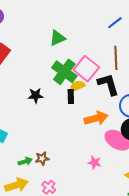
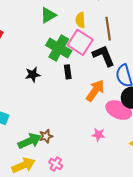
yellow semicircle: (77, 86) -> (80, 20), moved, turned -63
orange arrow: (96, 118) -> (95, 91), turned -35
green arrow: (25, 161) -> (30, 141), size x1.6

